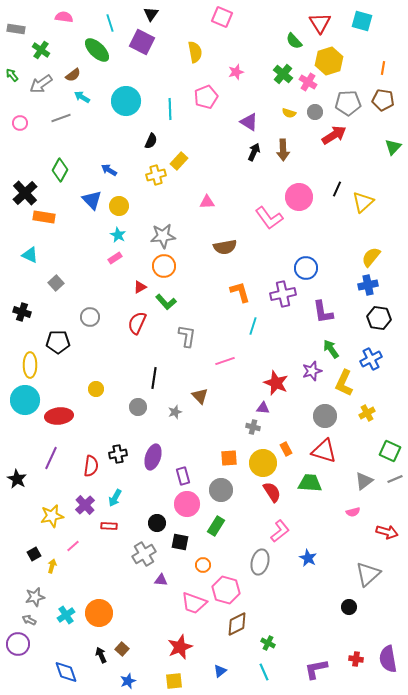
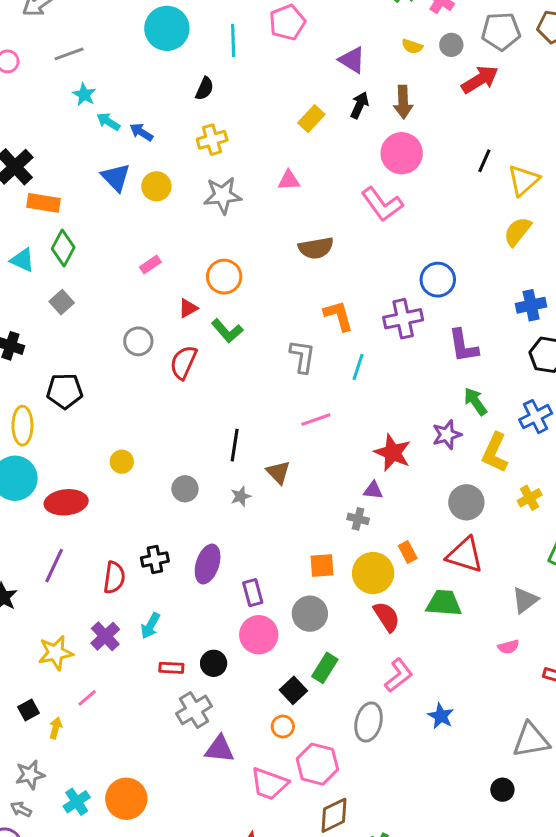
cyan arrow: (82, 97) -> (108, 122), moved
yellow rectangle: (179, 161) -> (311, 119), moved
green diamond: (60, 170) -> (63, 248), moved
pink circle: (299, 197) -> (402, 153), moved
cyan star: (118, 235) -> (84, 95), moved
gray star: (163, 236) -> (223, 195), moved
yellow semicircle: (371, 257) -> (518, 231), moved
gray circle: (90, 317) -> (138, 341), moved
gray L-shape: (187, 336) -> (302, 356), moved
black line: (154, 378) -> (235, 445), moved
red rectangle: (109, 526) -> (171, 668), moved
green rectangle: (216, 526) -> (325, 668), moved
black square: (180, 542) -> (293, 690), moved, turned 36
gray triangle: (368, 574) -> (531, 740), turned 32
purple triangle: (161, 580) -> (220, 749), size x1.5

